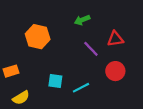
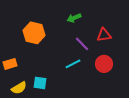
cyan square: (55, 81) -> (40, 83), moved
cyan line: (81, 88) -> (73, 64), moved

